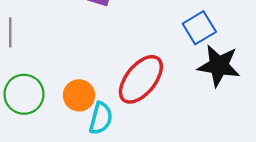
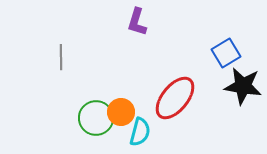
green circle: (24, 94) -> (96, 118), moved

